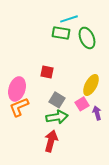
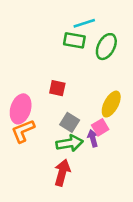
green ellipse: (87, 38) -> (106, 47), turned 50
purple arrow: (97, 113) -> (93, 138), moved

